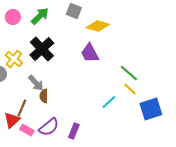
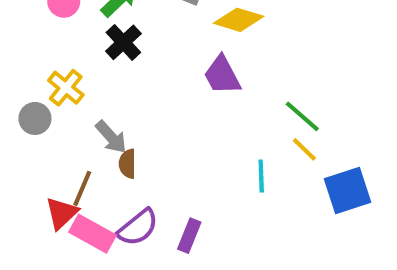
black cross: (42, 49) -> (123, 42), moved, size x0.7
cyan line: (109, 102) -> (261, 176), turned -49
pink rectangle: (27, 130) -> (93, 234), size x1.5

